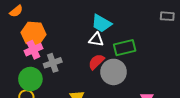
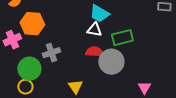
pink cross: (33, 50) -> (12, 40), moved
red semicircle: (96, 62) -> (94, 52), turned 48

